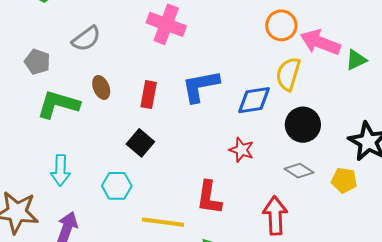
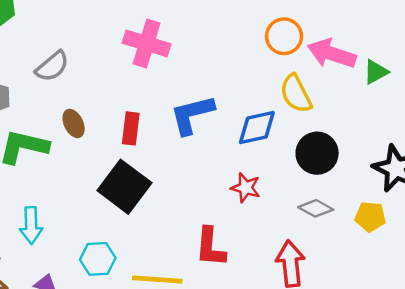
yellow semicircle: (288, 74) -> (296, 94), turned -40
black square: (140, 143) -> (124, 187), size x1.6
cyan hexagon: (117, 186) -> (98, 259), moved

